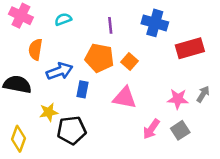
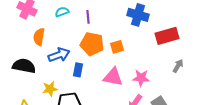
purple line: (110, 25) -> (88, 17), moved
orange square: (130, 62) -> (117, 47), turned 32
gray arrow: (203, 94) -> (178, 66), moved
pink star: (178, 99) -> (141, 78), moved

